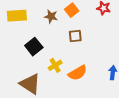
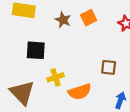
brown square: (75, 36) -> (109, 67), moved
black square: (34, 47) -> (36, 50), turned 30

